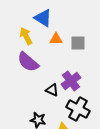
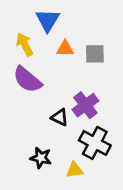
blue triangle: (43, 18) -> (48, 20), turned 30

